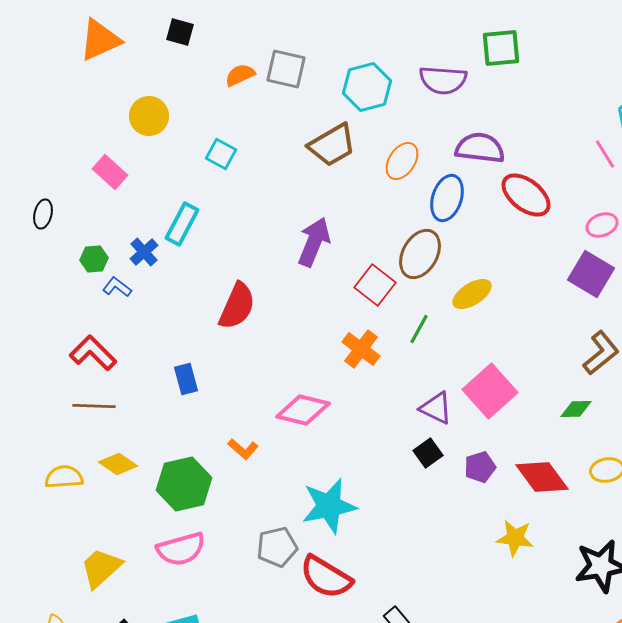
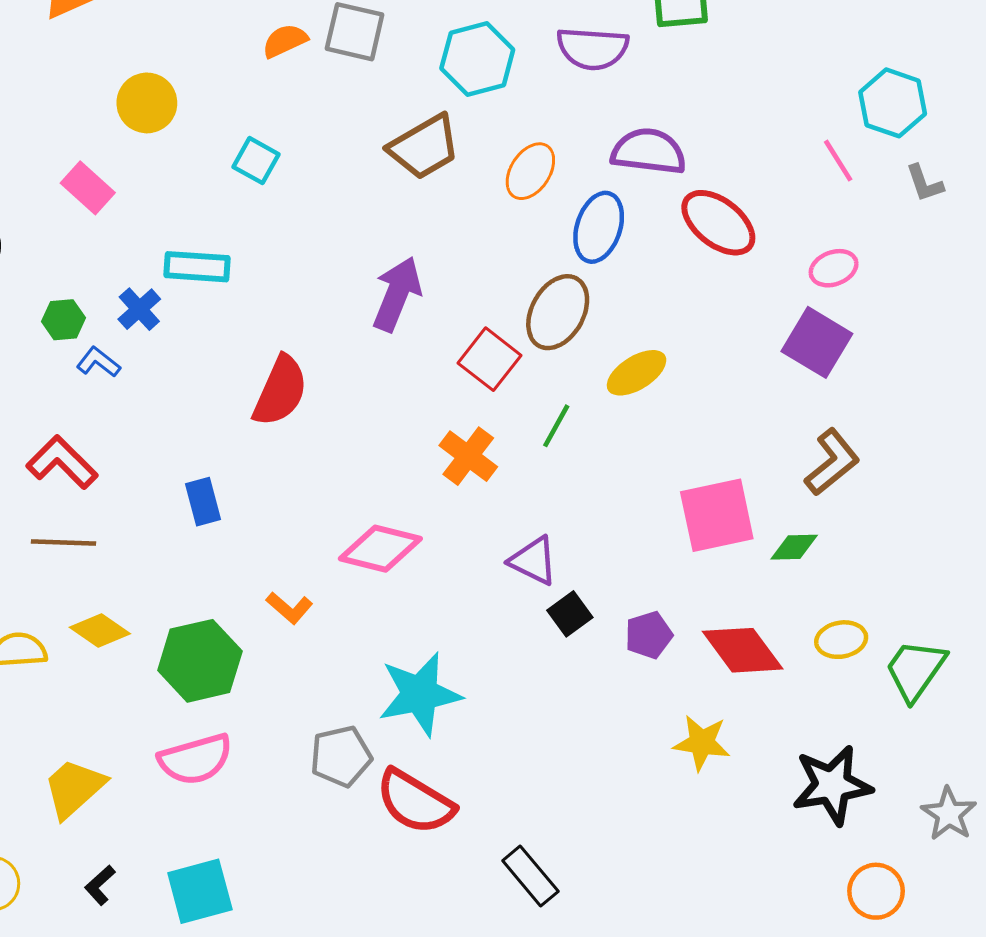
cyan rectangle: (182, 224) -> (197, 267), turned 66
pink square: (490, 391) -> (717, 515), moved, turned 30
purple triangle: (436, 408) -> (533, 561), moved

